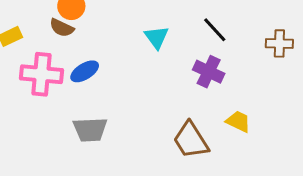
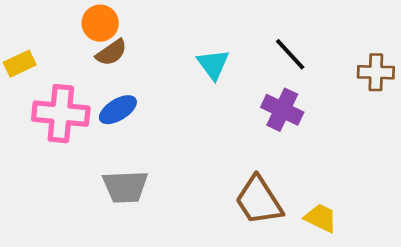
brown semicircle: (62, 28) -> (111, 53), moved, turned -60
yellow trapezoid: (238, 121) -> (321, 218), moved

